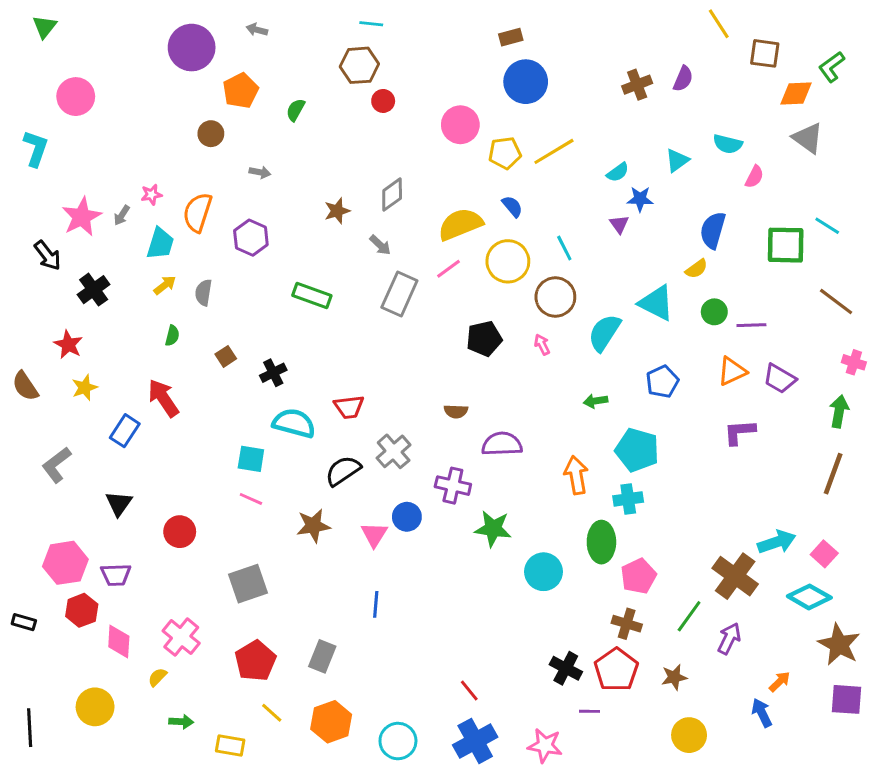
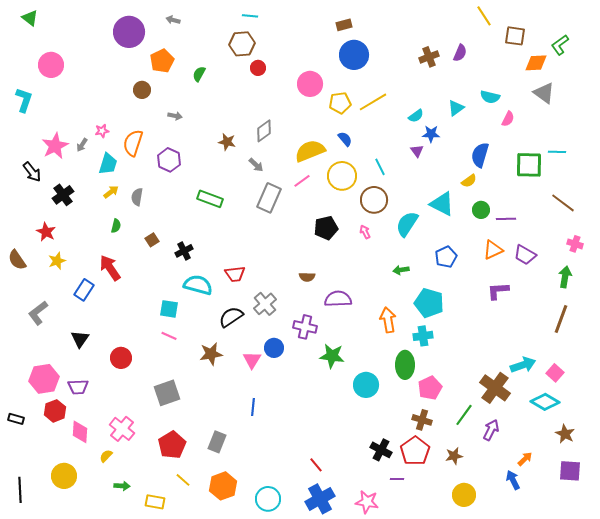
green triangle: (45, 27) -> (30, 18), turned -30
brown star: (337, 211) -> (227, 142), turned 30
cyan line: (827, 226) -> (557, 152), turned -30
brown star: (839, 644) -> (565, 434), size x0.7

